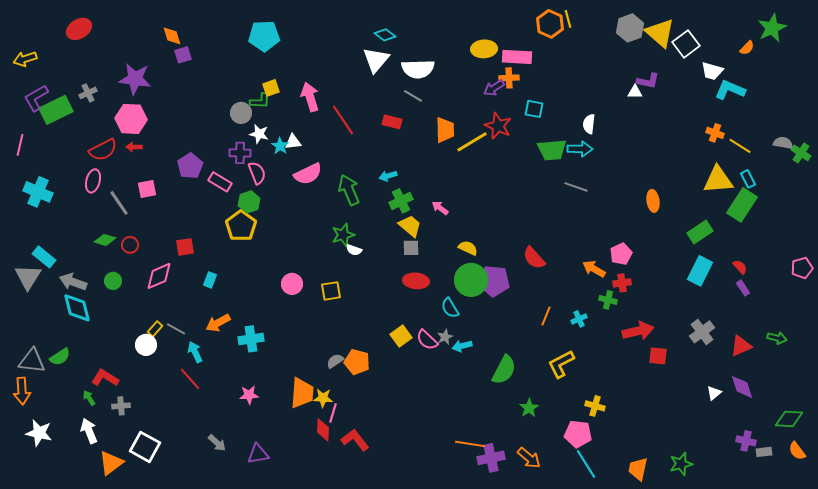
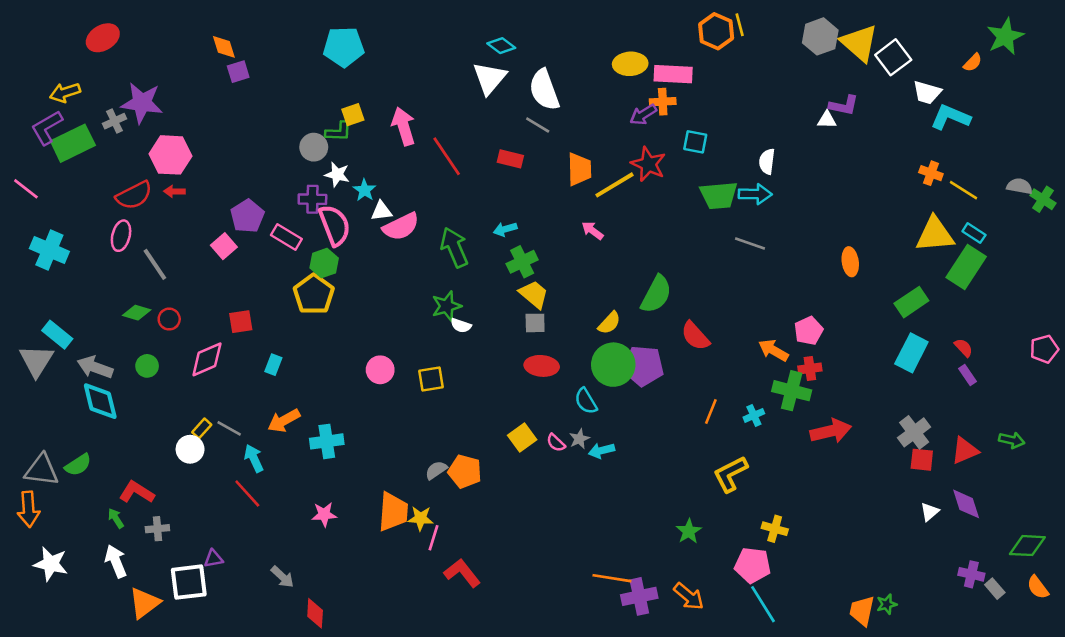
yellow arrow: (25, 59) -> (65, 92), moved
white semicircle: (418, 69) -> (544, 90), turned 72
purple star: (135, 79) -> (142, 103), moved
white triangle: (293, 142) -> (381, 211), moved
pink line: (20, 145) -> (26, 189), turned -65
pink semicircle: (257, 173) -> (335, 225), size x1.4
cyan rectangle: (748, 179) -> (974, 233), turned -30
pink square: (147, 189) -> (224, 246), moved, turned -30
pink arrow: (440, 208) -> (592, 230), moved
yellow semicircle: (468, 248) -> (609, 323), turned 108
green cross: (608, 300) -> (792, 391), size x1.6
pink semicircle: (427, 340) -> (556, 443), size x0.7
red square: (658, 356) -> (922, 460), moved
green semicircle: (504, 370) -> (656, 294), moved
red diamond: (323, 430) -> (315, 613), moved
white square: (145, 447) -> (189, 582), turned -36
gray rectangle: (764, 452) -> (995, 589), turned 56
purple triangle: (258, 454) -> (213, 559), moved, size x0.7
green star: (681, 464) -> (887, 604), size x0.7
orange trapezoid: (638, 469) -> (862, 611), moved

